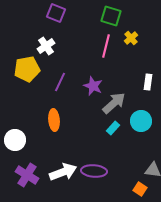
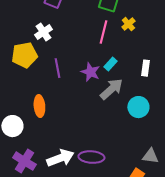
purple line: (60, 82) -> (57, 68), turned -36
orange ellipse: (54, 120) -> (39, 106), moved
cyan rectangle: (113, 128) -> (110, 64), moved

